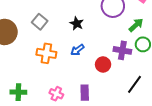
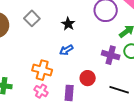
orange cross: (46, 53) -> (42, 70), moved
red circle: (103, 64) -> (88, 78), moved
black line: (134, 84) -> (119, 90), turned 66

